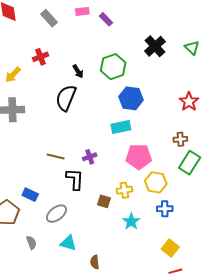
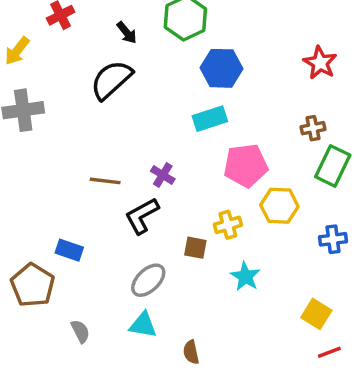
black semicircle: (66, 98) -> (111, 80), turned 32
purple cross: (90, 157) -> (163, 175), turned -32
black L-shape: (75, 179) -> (142, 216), turned -115
blue cross: (165, 209) -> (333, 239), moved
gray ellipse: (56, 214) -> (148, 280), moved

